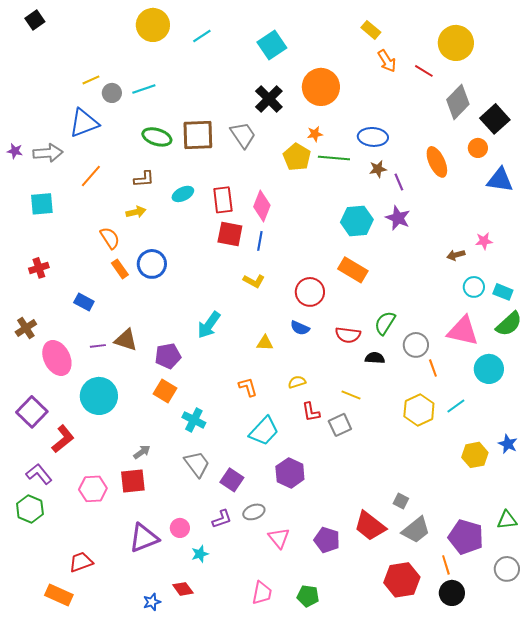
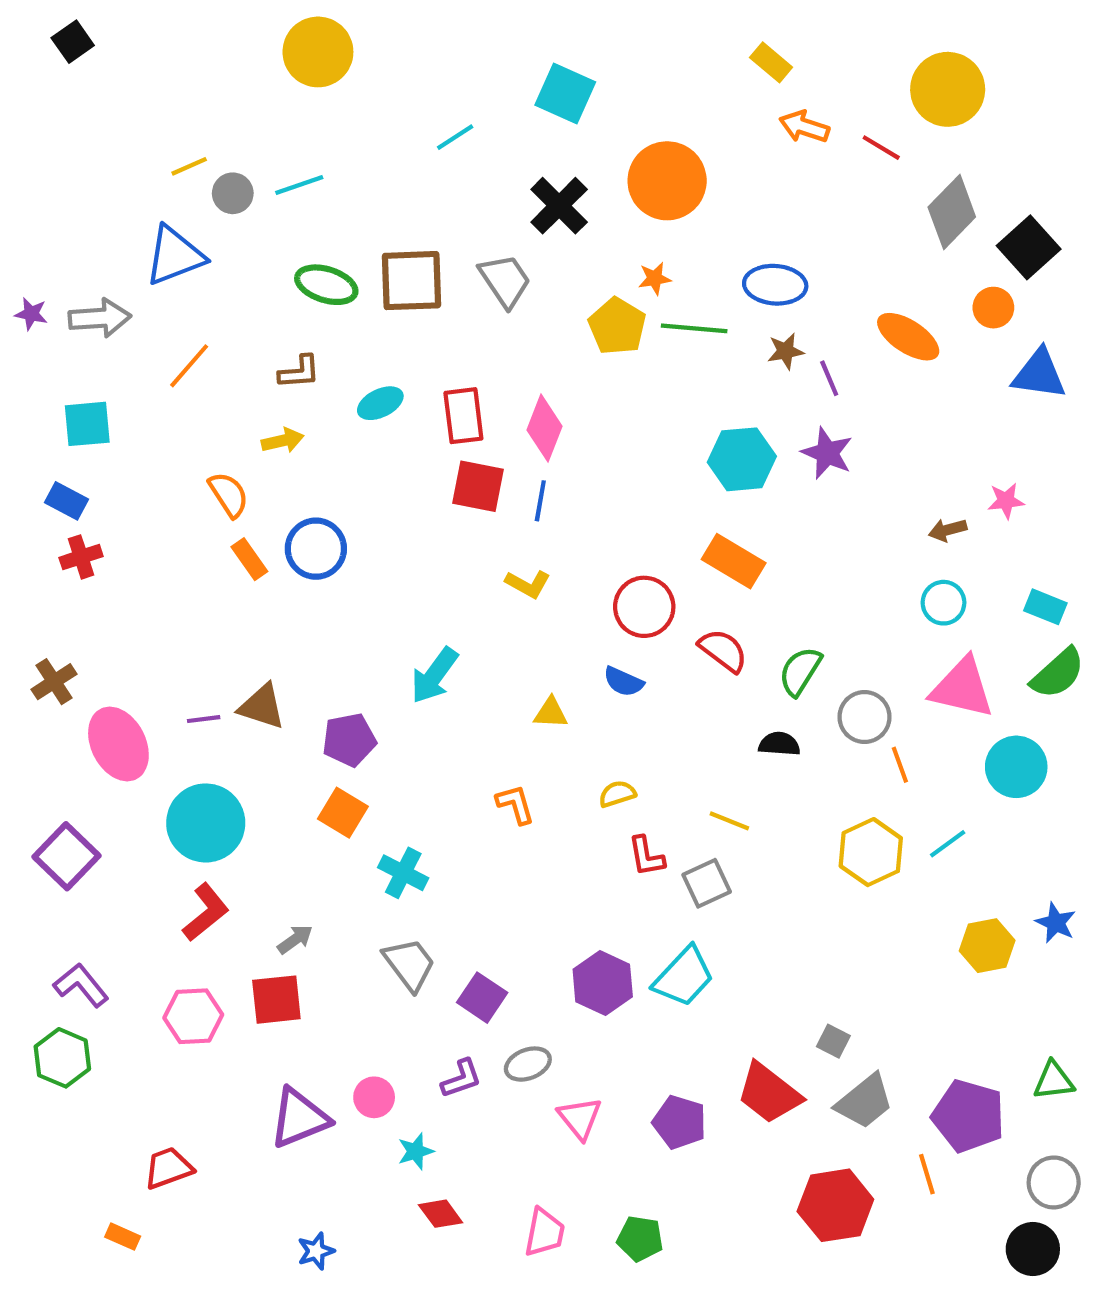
cyan line: (202, 36) -> (455, 137), moved
cyan square: (272, 45) -> (565, 94), turned -32
orange arrow: (387, 61) -> (804, 127), turned 140
orange ellipse: (437, 162) -> (908, 337), turned -32
cyan circle: (474, 287) -> (943, 603), moved
blue rectangle: (84, 302) -> (66, 501), moved
red semicircle: (348, 335) -> (723, 650), moved, turned -150
cyan trapezoid: (264, 431) -> (684, 977), moved
red L-shape: (63, 439) -> (206, 912), moved
red diamond: (183, 589) -> (441, 1214), moved
black circle: (452, 593) -> (1033, 1249), moved
orange rectangle: (59, 595) -> (123, 1237), size x0.6

